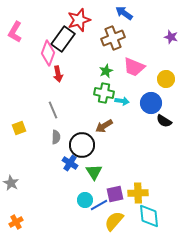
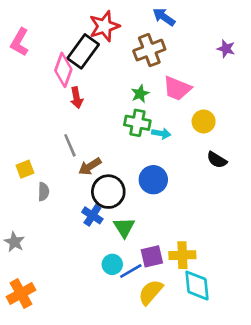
yellow circle: (166, 79) -> (204, 121), moved
blue circle: (151, 103) -> (153, 180), moved
brown arrow: (104, 126) -> (90, 166), moved
gray semicircle: (56, 137) -> (43, 192), moved
orange cross: (16, 222) -> (21, 293), size x1.5

